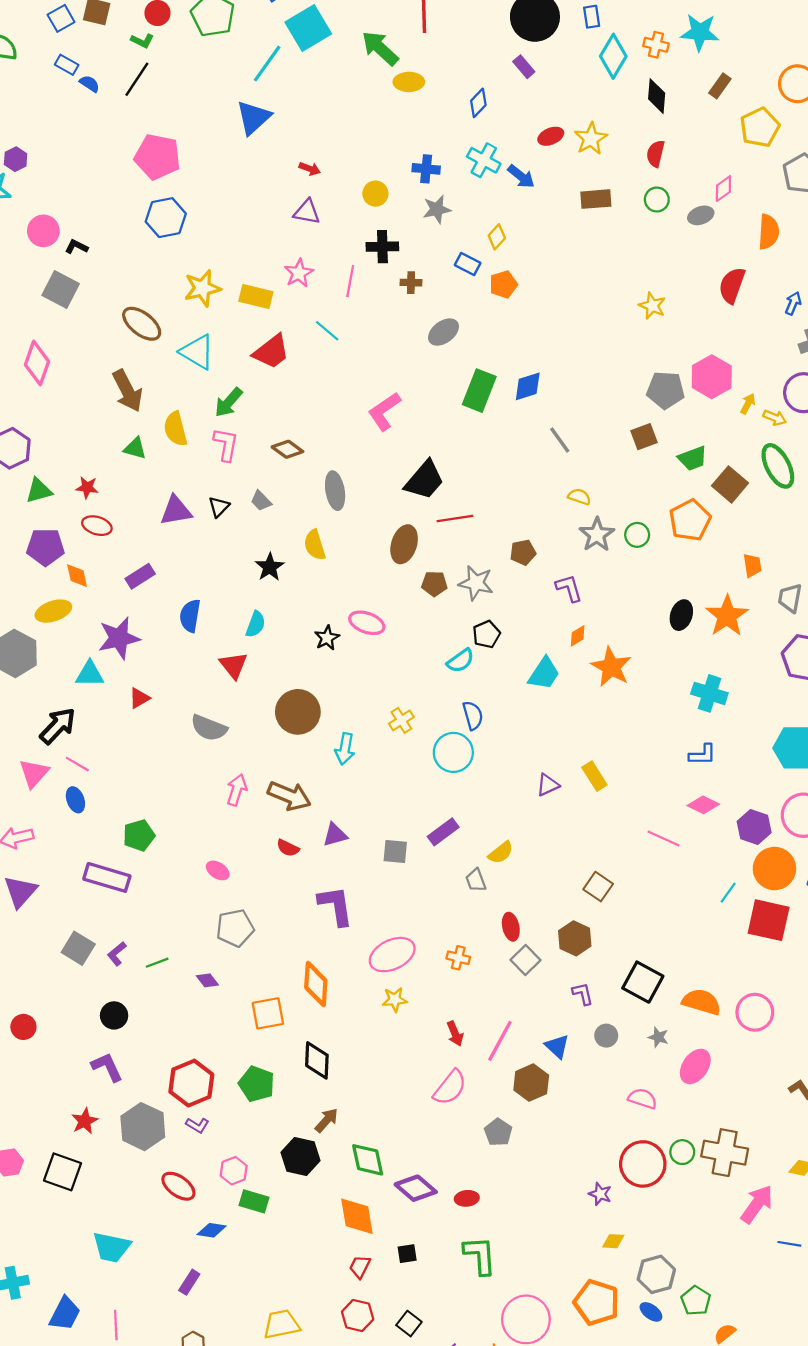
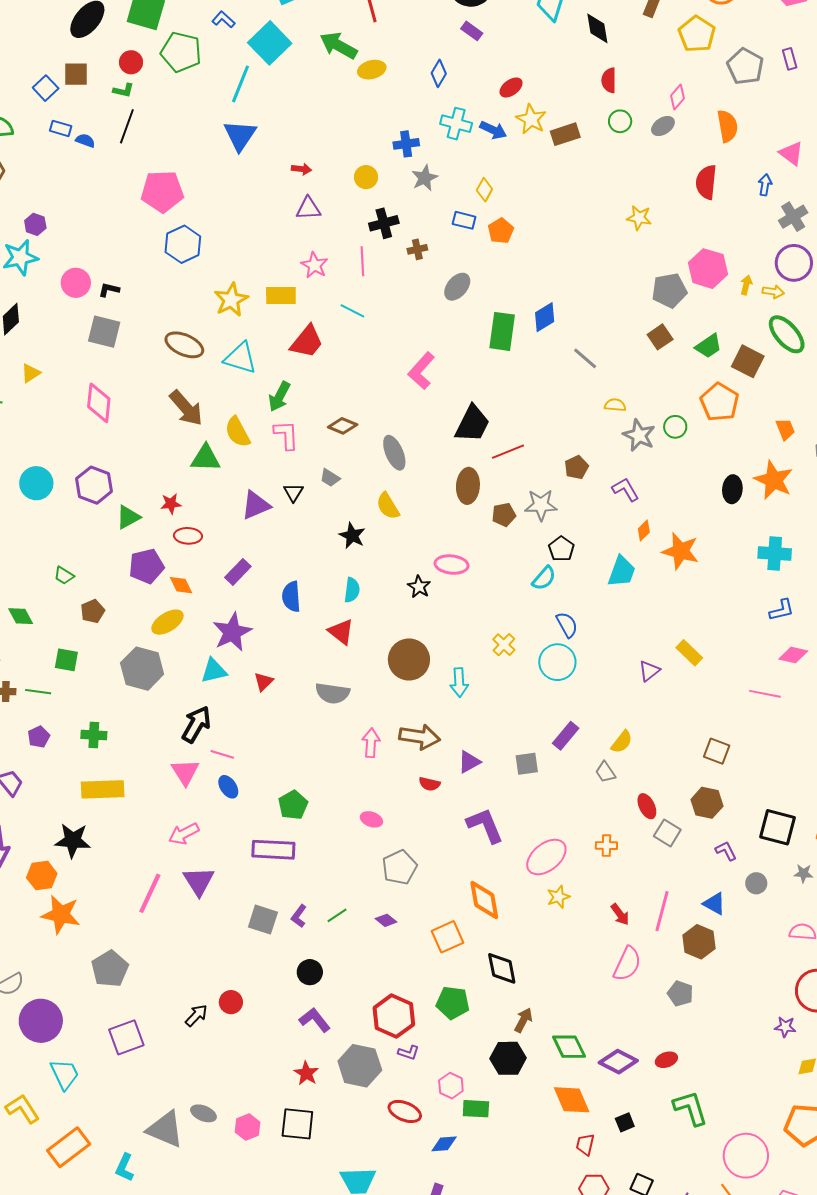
yellow star: (591, 139) -> (531, 119), moved
green triangle: (135, 448) -> (205, 458), size x1.4

